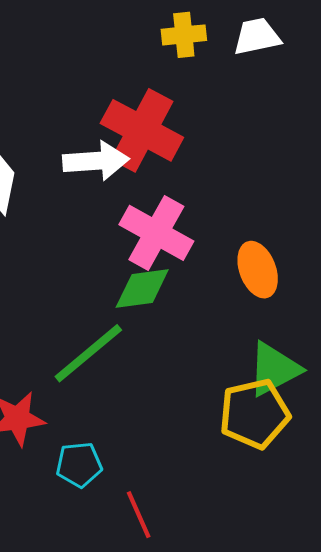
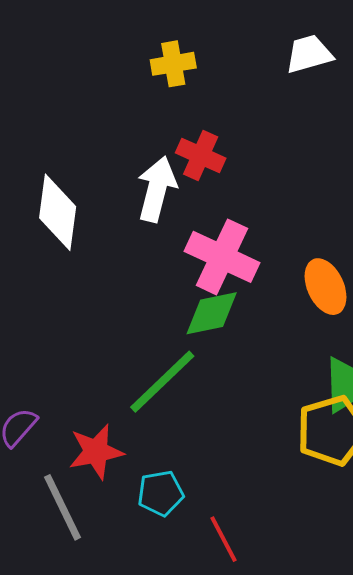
yellow cross: (184, 35) -> (173, 64), moved
red cross: (142, 130) -> (201, 156), size x0.6
white arrow: (96, 161) -> (157, 189), turned -68

